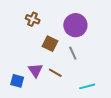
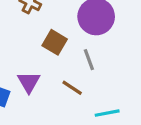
brown line: (55, 73) -> (72, 88), moved

